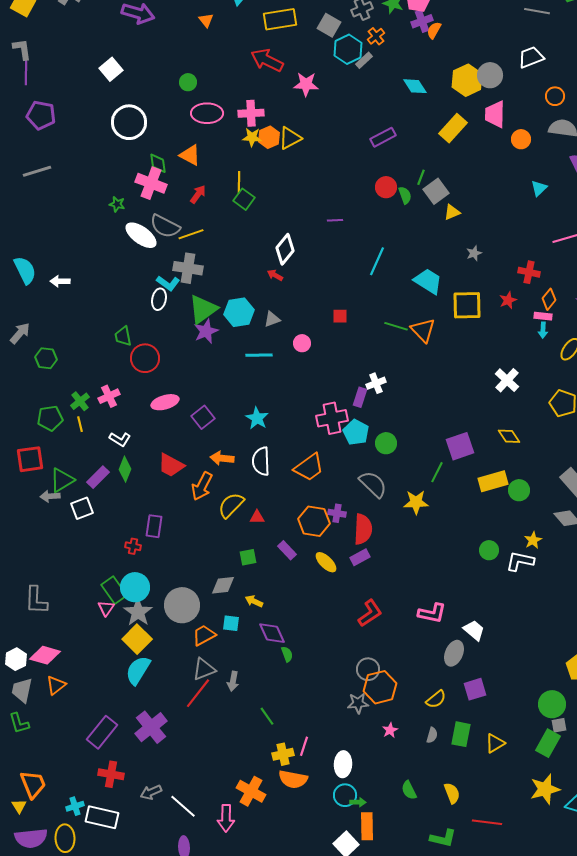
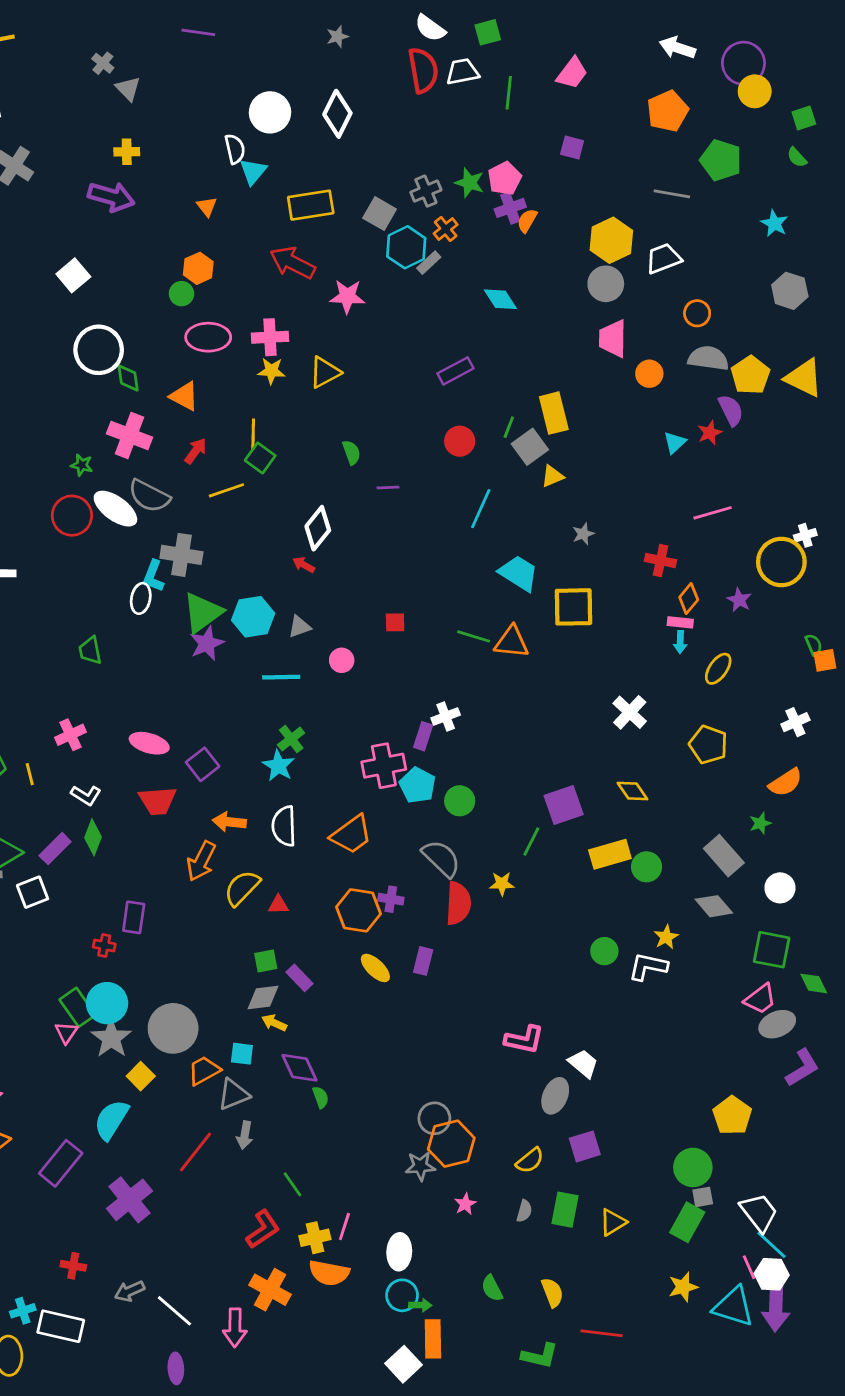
yellow hexagon: (467, 80) -> (611, 240), moved
yellow rectangle: (453, 128) -> (554, 413), moved, turned -56
orange hexagon: (269, 137) -> (198, 268), moved
green diamond: (158, 163) -> (128, 378), moved
green semicircle: (405, 195) -> (351, 452), moved
yellow line: (191, 234) -> (226, 490), moved
cyan line: (377, 261) -> (481, 509), moved
cyan L-shape: (168, 283) -> (153, 576), turned 75
red star: (508, 300) -> (710, 433), moved
orange triangle: (423, 330) -> (512, 642), turned -40
red circle: (145, 358) -> (72, 516), moved
green cross: (80, 401) -> (291, 739), moved
pink ellipse: (165, 402) -> (149, 743), turned 32
red trapezoid: (171, 465) -> (158, 801), moved, turned -32
yellow star: (416, 502) -> (502, 884), size x0.7
red semicircle: (363, 529) -> (458, 903), moved
purple rectangle: (287, 550) -> (300, 978), moved
purple rectangle: (360, 557) -> (423, 961), turned -48
gray diamond: (223, 585) -> (263, 997), moved
red L-shape: (370, 613) -> (263, 1229), moved
yellow square: (137, 639) -> (141, 1076), moved, size x0.7
gray triangle: (204, 669) -> (233, 1094), moved
purple rectangle: (102, 732) -> (61, 1163), moved
red cross: (111, 774) -> (73, 1266), size x0.7
yellow star: (545, 789) -> (683, 1287), size x0.7

